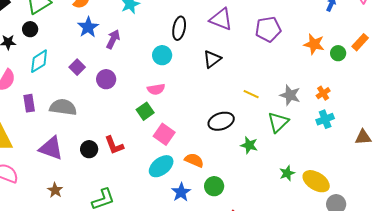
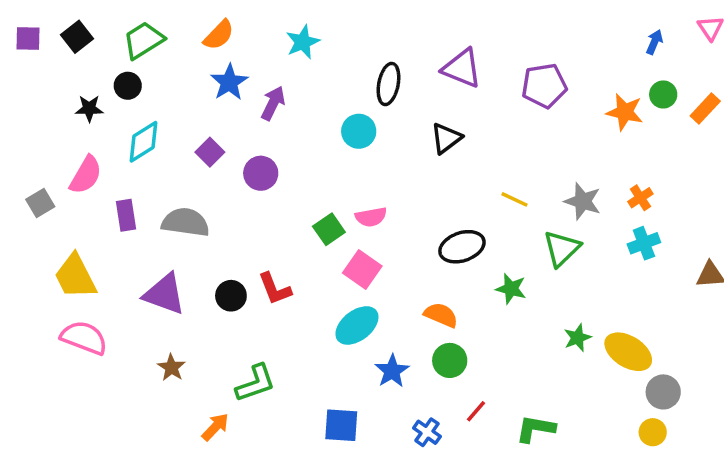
green circle: (338, 53) -> (663, 94), moved
pink semicircle: (156, 89) -> (371, 217), moved
orange semicircle: (194, 160) -> (441, 315), moved

